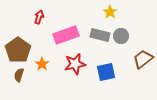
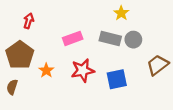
red arrow: (39, 17) -> (29, 21), moved
pink rectangle: (66, 35) -> (73, 38), size x0.7
brown semicircle: (19, 75) -> (12, 87), moved

